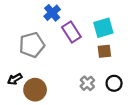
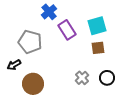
gray pentagon: (32, 45) -> (30, 42), turned 30
black arrow: (15, 79) -> (14, 65), moved

